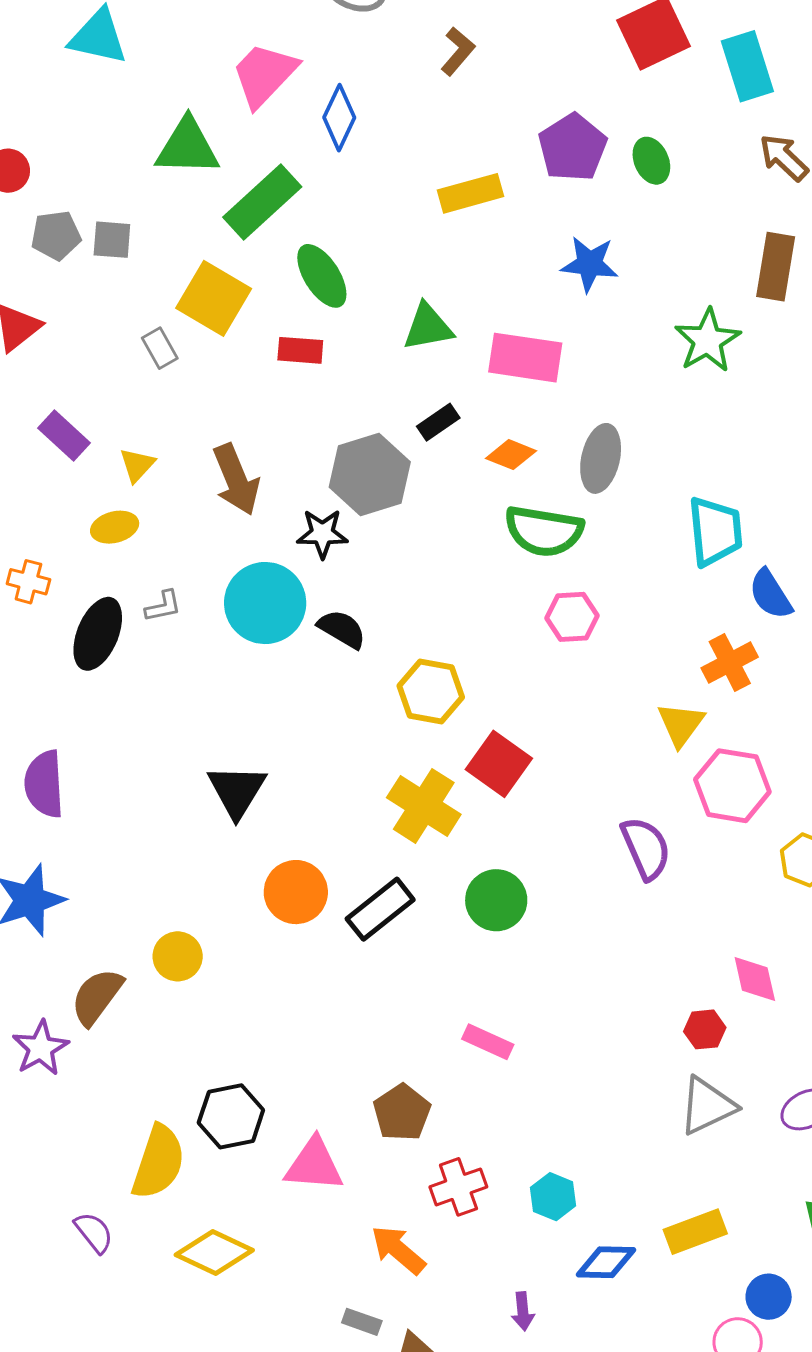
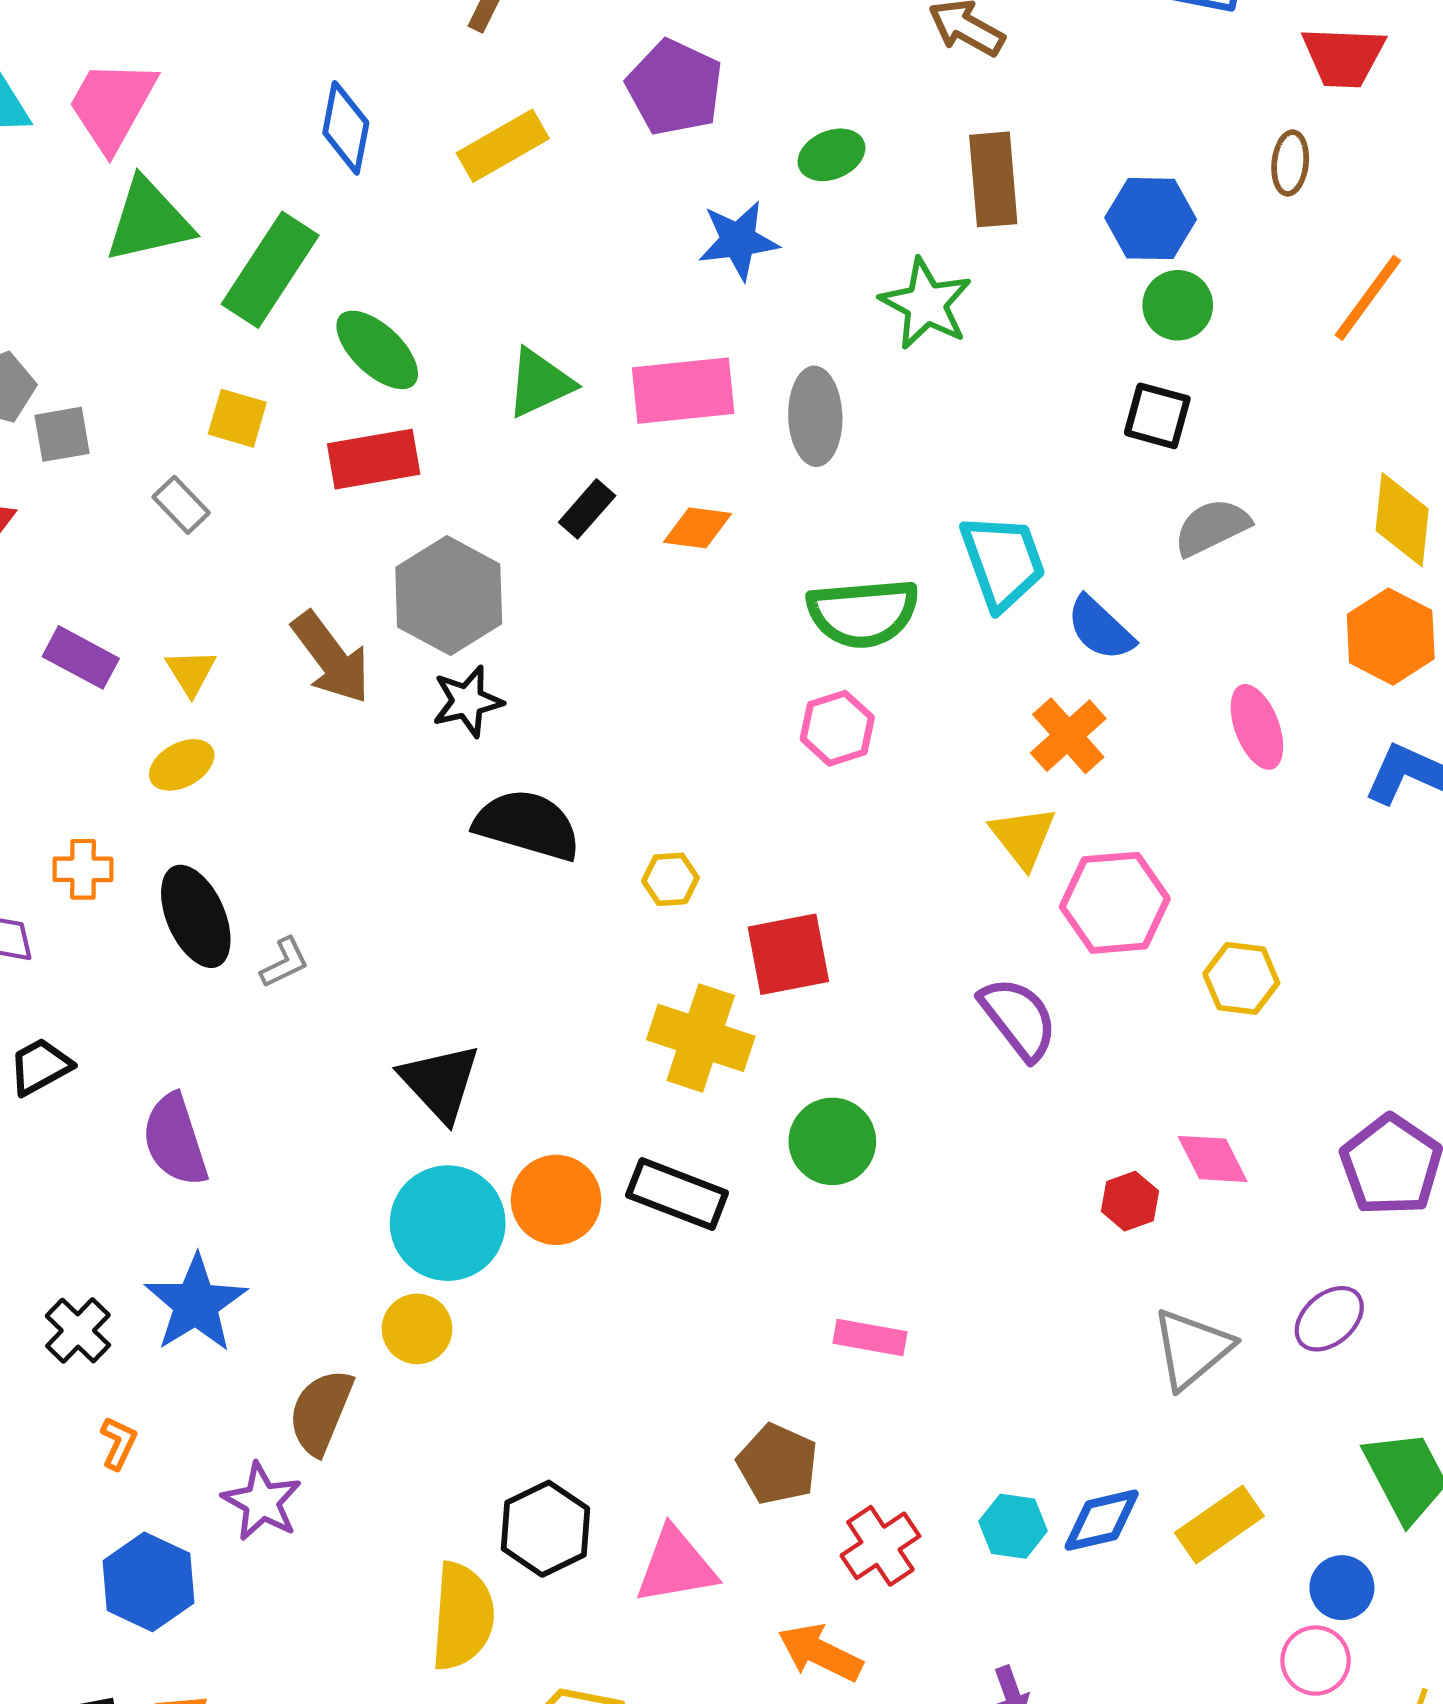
pink trapezoid: (264, 75) -> (112, 105), moved
green ellipse: (651, 161) -> (831, 155), moved, turned -75
yellow rectangle: (471, 193) -> (503, 146), moved
gray square: (112, 240) -> (62, 434), moved
yellow square: (214, 298) -> (237, 418), size x0.6
red rectangle: (300, 350) -> (374, 459), size x1.4
gray ellipse: (601, 458) -> (815, 416), moved
gray hexagon: (370, 475) -> (449, 595), moved
green semicircle: (544, 531) -> (863, 613), moved
cyan circle: (265, 603) -> (448, 1223), moved
gray L-shape: (163, 606) -> (284, 963), moved
black semicircle: (342, 629) -> (527, 825), size x1.5
black ellipse: (98, 634) -> (196, 916), turned -32
yellow hexagon: (431, 692) -> (670, 879), size x0.6
red square: (499, 764) -> (788, 954), turned -32
black rectangle: (380, 909) -> (677, 1194), turned 74
red hexagon: (705, 1029) -> (1130, 1201), moved
blue diamond: (606, 1262) -> (1102, 1520), moved

